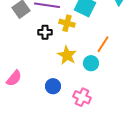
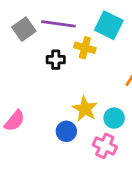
yellow star: (67, 55) -> (85, 109), moved
cyan circle: (91, 63) -> (114, 118), moved

